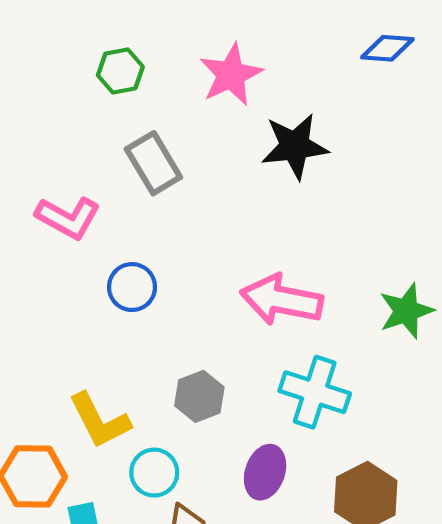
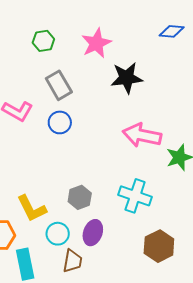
blue circle: (132, 287) -> (60, 122), moved
pink arrow: (282, 300) -> (142, 135), moved
purple ellipse: (265, 472) -> (93, 233), moved

